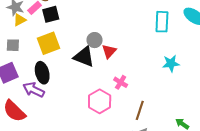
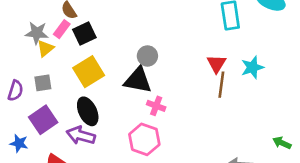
red triangle: (109, 51) -> (216, 64), moved
pink cross: (121, 82) -> (156, 106), moved
pink hexagon: (100, 101) -> (144, 139), moved
brown line: (140, 110) -> (221, 85), moved

